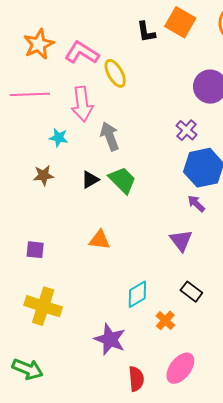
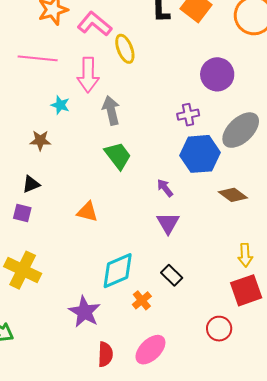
purple cross: (187, 130) -> (188, 115), turned 30
black triangle: (90, 180) -> (31, 184), moved
purple arrow: (196, 204) -> (165, 188), moved
cyan diamond: (137, 294) -> (118, 271), size x1.4

